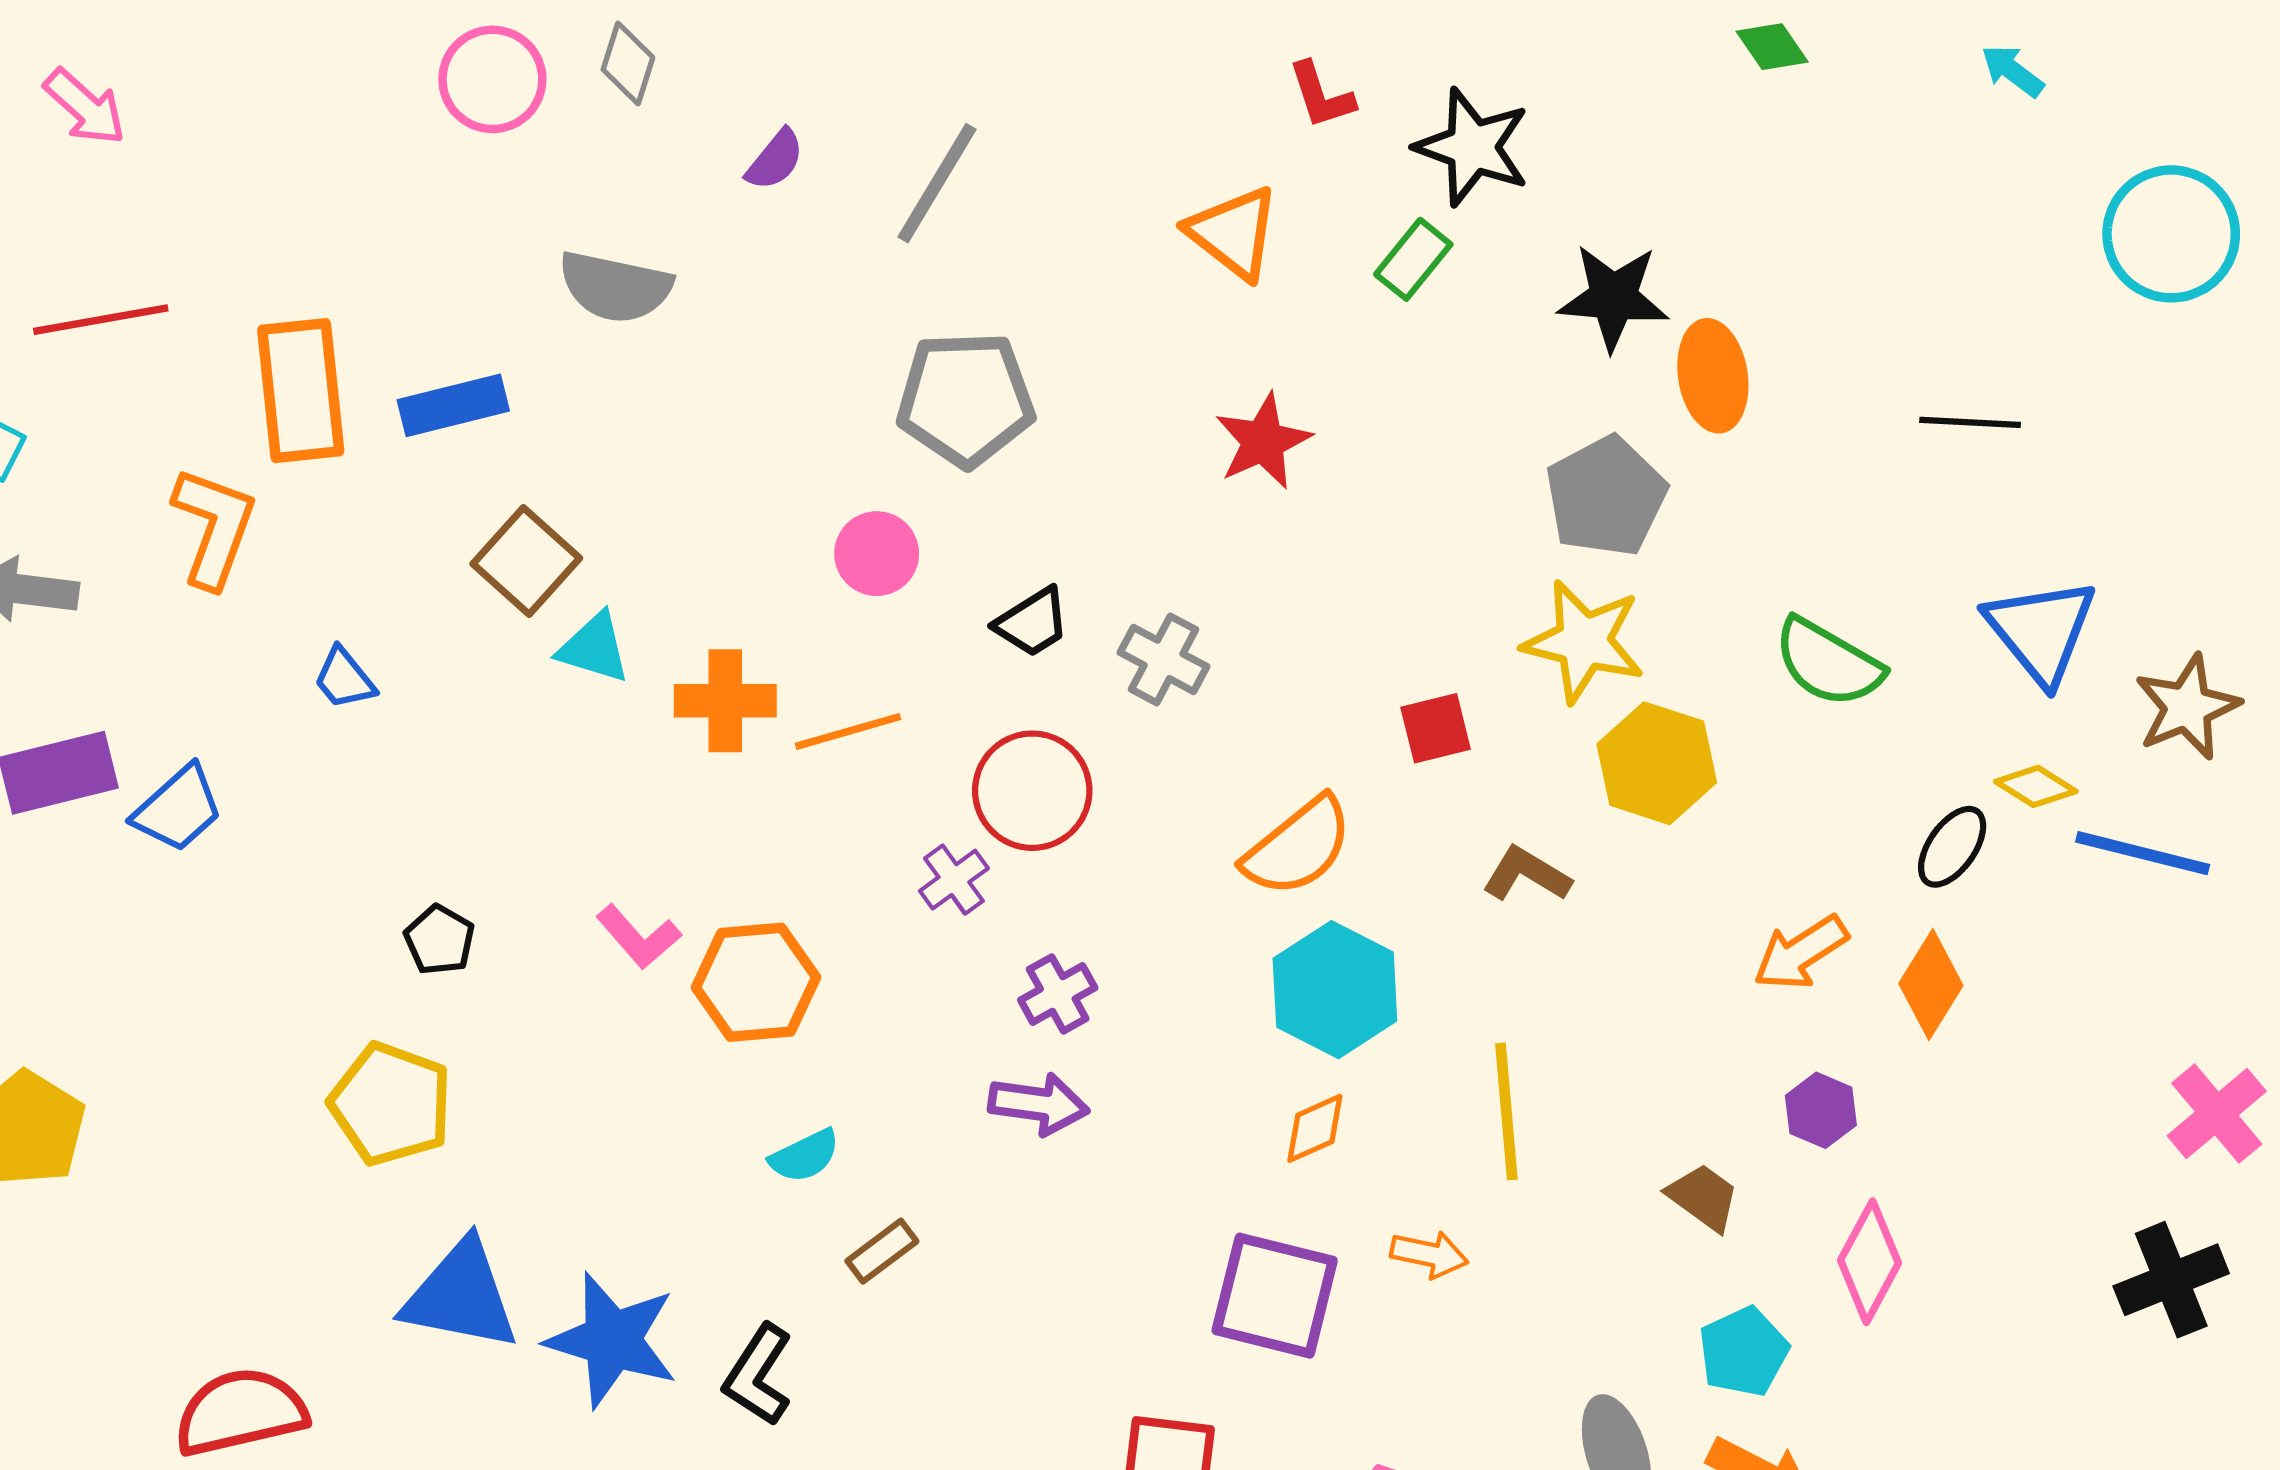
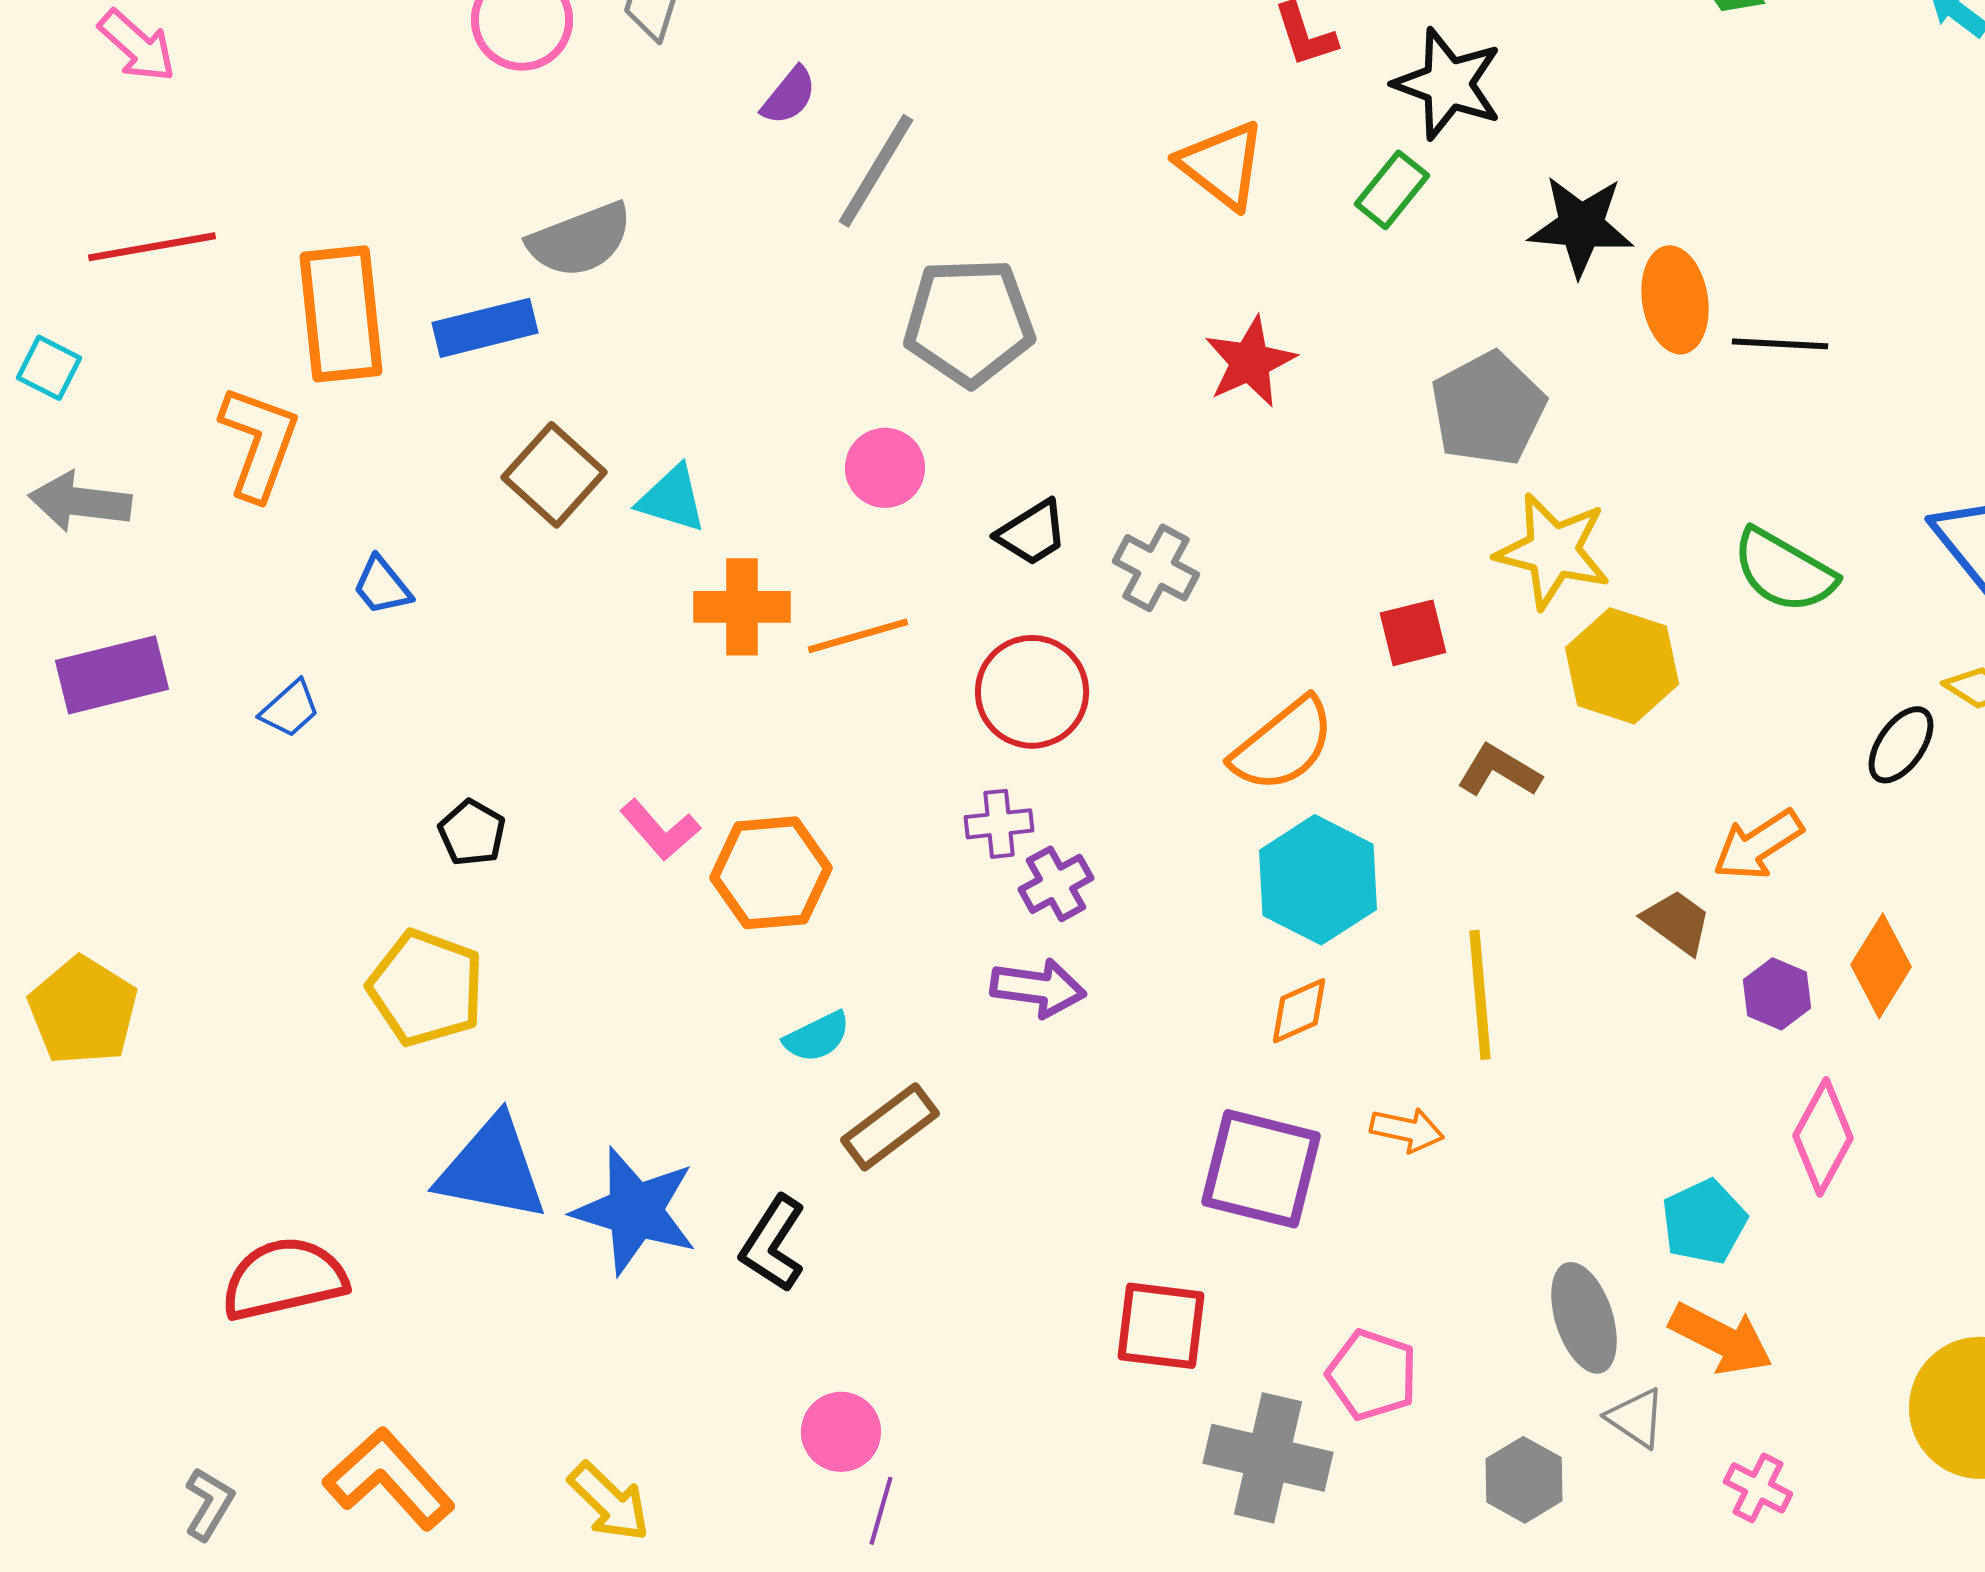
gray line: (937, 183) -> (876, 171), moved
gray semicircle: (615, 287) -> (580, 240), moved, turned -33
black line: (1970, 422) -> (1780, 344), moved
gray pentagon: (1606, 496) -> (1488, 409), moved
cyan triangle: (594, 648) -> (672, 499), moved
blue trapezoid: (178, 809) -> (290, 709), moved, size x0.7
purple cross: (954, 880) -> (999, 824), moved, turned 30
orange diamond: (1931, 984) -> (1881, 966), moved
brown trapezoid: (1703, 1197) -> (1677, 922), moved
brown rectangle: (882, 1251) -> (890, 1127), size x1.4

